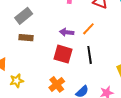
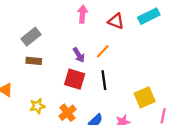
purple arrow: (67, 32) -> (79, 55), turned -128
yellow star: (17, 81) -> (37, 106), moved

